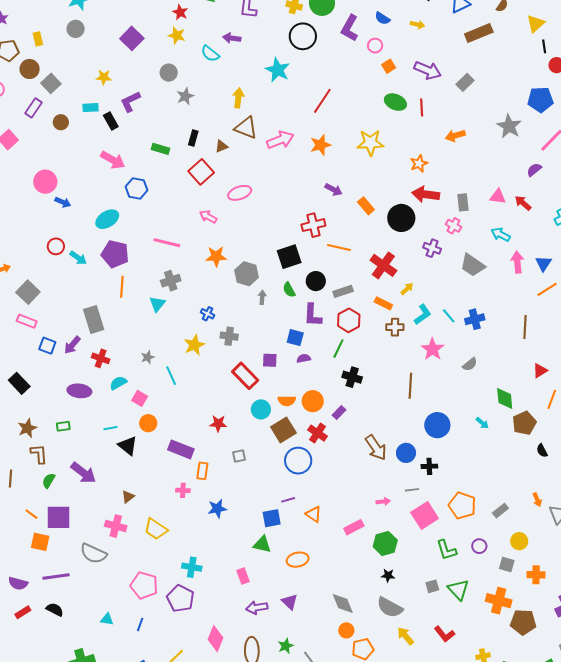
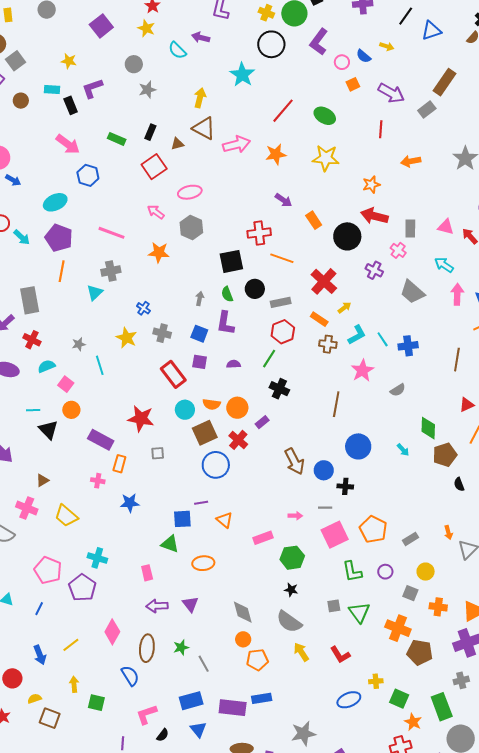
blue semicircle: (382, 18) -> (364, 56), moved
brown rectangle: (479, 33) -> (445, 82), moved, turned -40
green ellipse: (395, 102) -> (325, 116), moved
gray hexagon: (247, 274) -> (191, 227), moved
purple L-shape: (313, 315) -> (225, 323), moved
blue square: (295, 338) -> (199, 334), moved
yellow star: (194, 345) -> (127, 338), turned -30
red star: (218, 423) -> (141, 419), size x1.5

